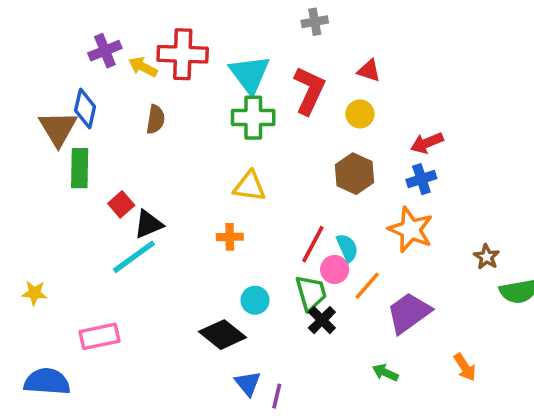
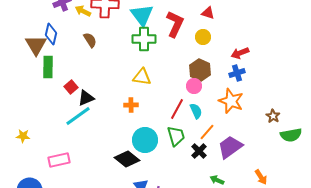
brown semicircle: (156, 119) -> (90, 40), turned -42
pink circle: (335, 269) -> (194, 86), moved
cyan circle: (255, 300) -> (145, 140), size x1.6
black cross: (322, 320) -> (199, 151), moved

